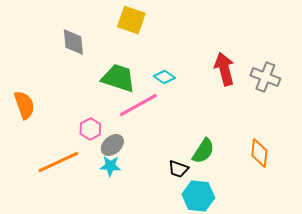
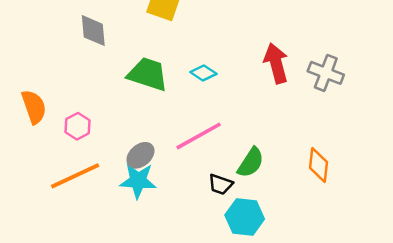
pink line: (138, 105) -> (199, 136), moved
pink hexagon: (90, 129) -> (78, 126), moved
cyan star: (110, 166) -> (138, 181), size x1.4

